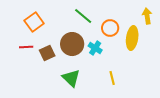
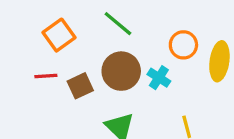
green line: (83, 16) -> (118, 24), moved

